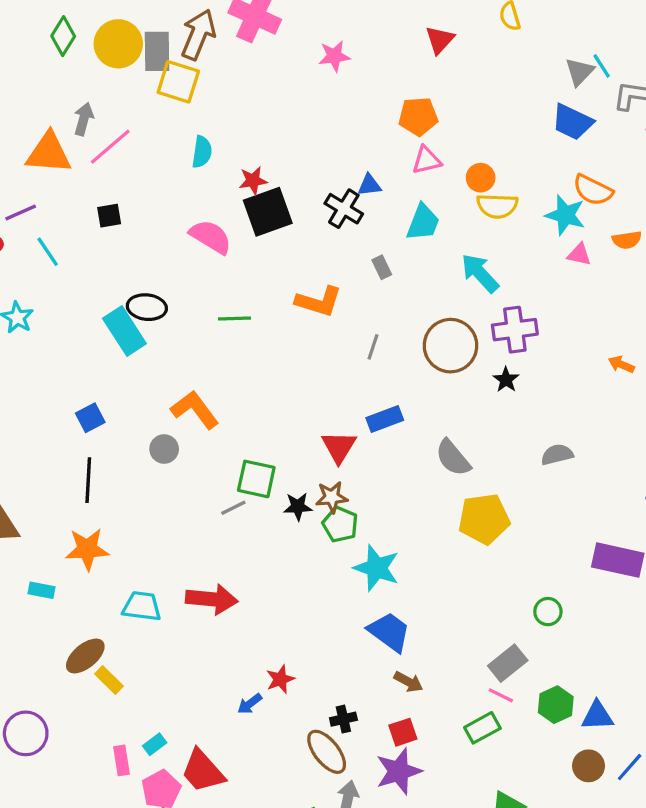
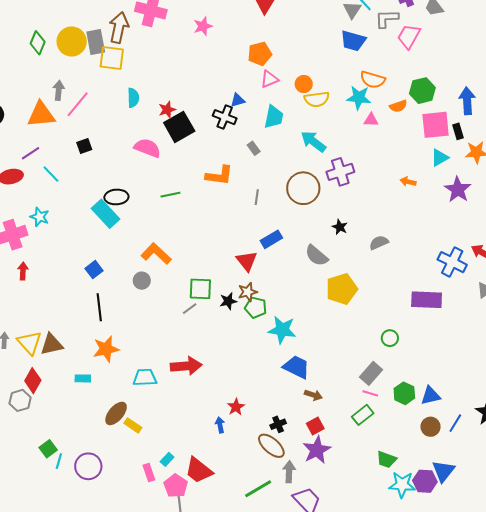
black star: (506, 380) -> (340, 227), moved
blue arrow: (250, 704) -> (220, 425), turned 126

